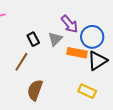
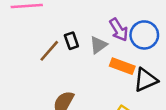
blue circle: (92, 37) -> (144, 35), moved
brown line: (21, 62) -> (49, 51), moved

